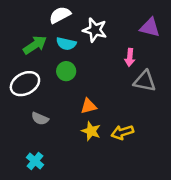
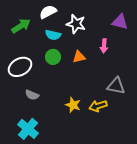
green arrow: (35, 45) -> (21, 26), moved
gray triangle: (145, 81) -> (116, 86), moved
orange triangle: (89, 106) -> (79, 57), moved
cyan cross: (35, 161) -> (28, 129), size x1.5

